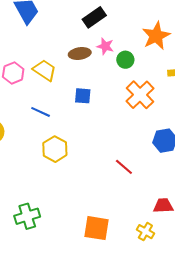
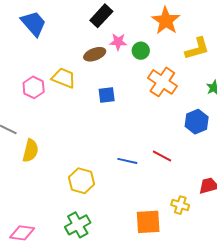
blue line: (41, 112) -> (127, 161), moved
yellow hexagon: (55, 149) -> (81, 181), moved
yellow cross: (145, 232) -> (180, 205), moved

